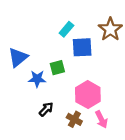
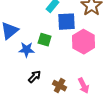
green square: (57, 68) -> (45, 40), turned 32
pink hexagon: (88, 95) -> (84, 42), moved

